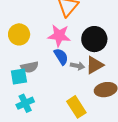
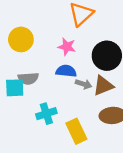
pink star: (59, 36) -> (67, 47), size x0.7
blue semicircle: (61, 57) -> (66, 71), turned -60
cyan cross: (25, 103) -> (46, 114), moved

